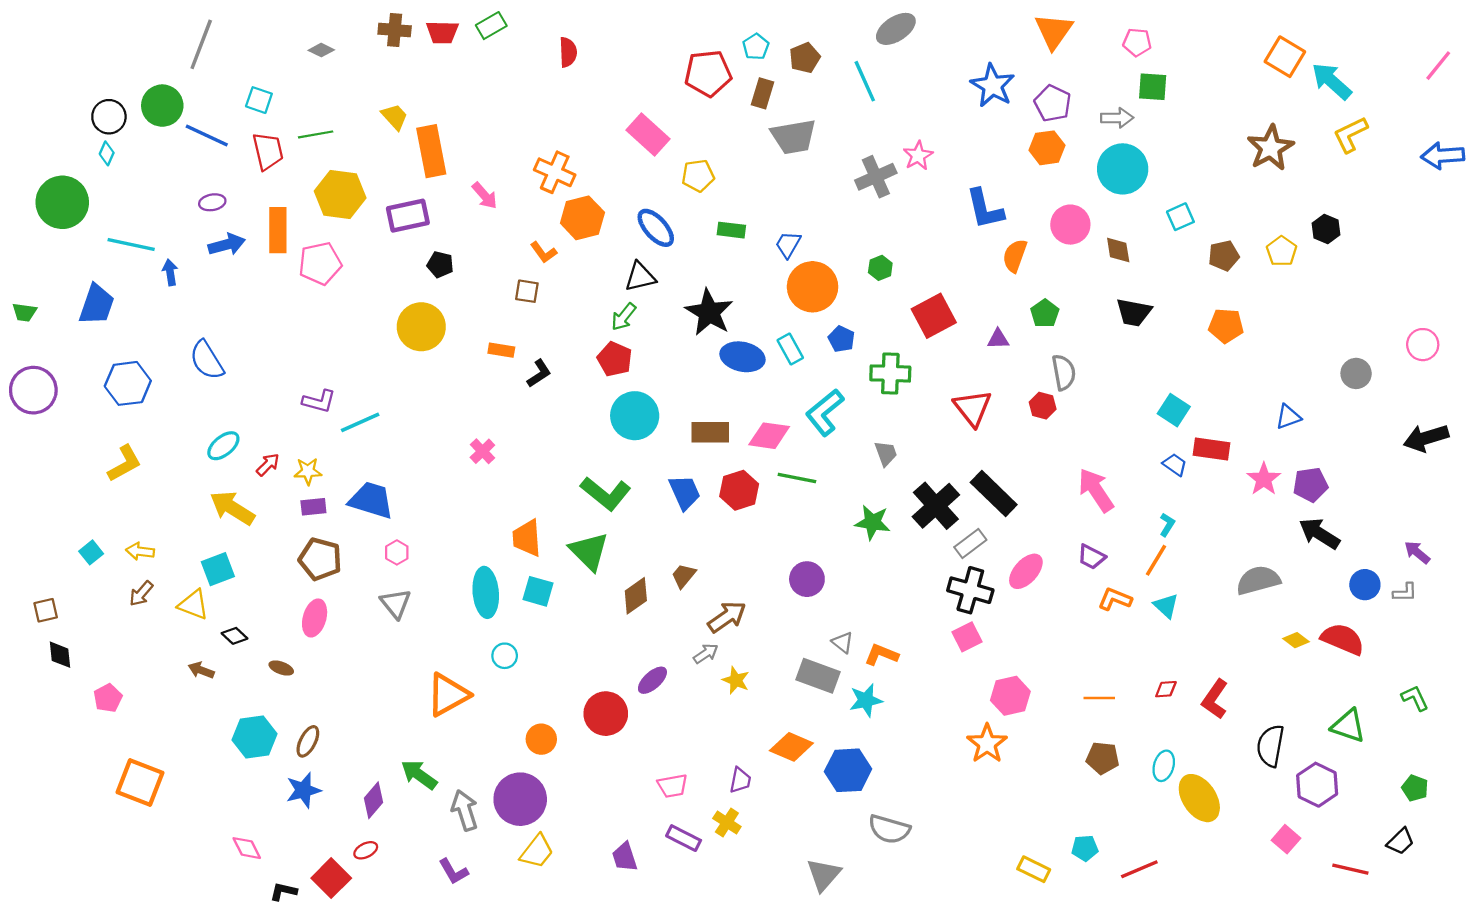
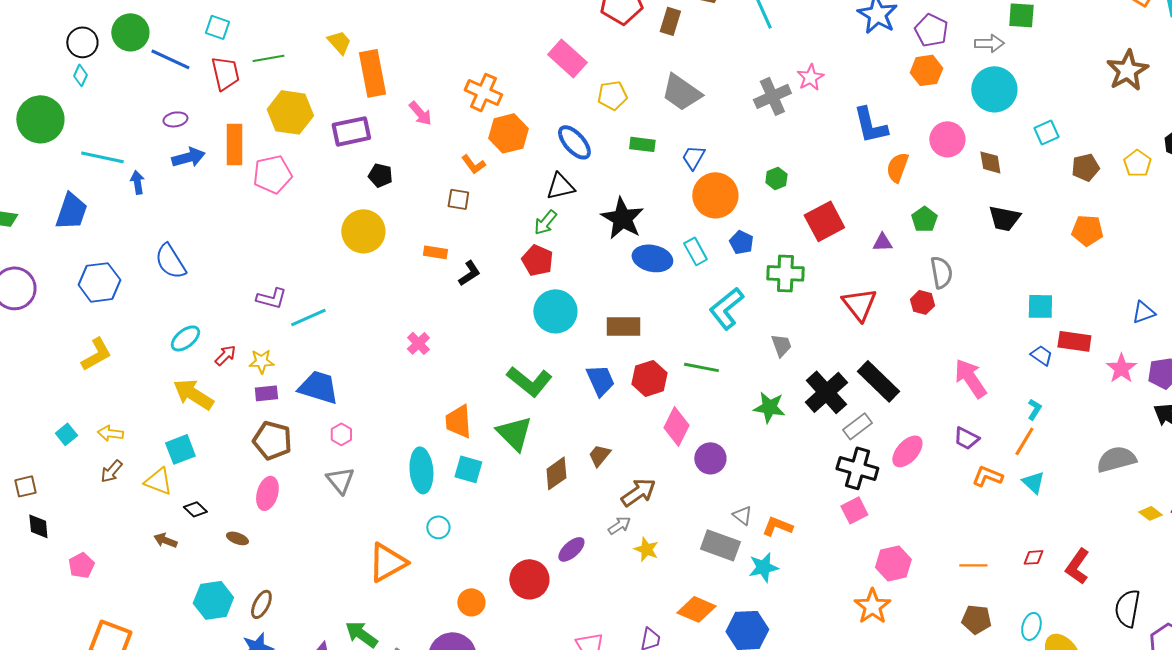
gray trapezoid: (794, 137) -> (681, 92), moved, turned 45
cyan square: (1174, 410) -> (1040, 306), turned -32
pink diamond: (769, 436) -> (676, 426), moved, turned -72

